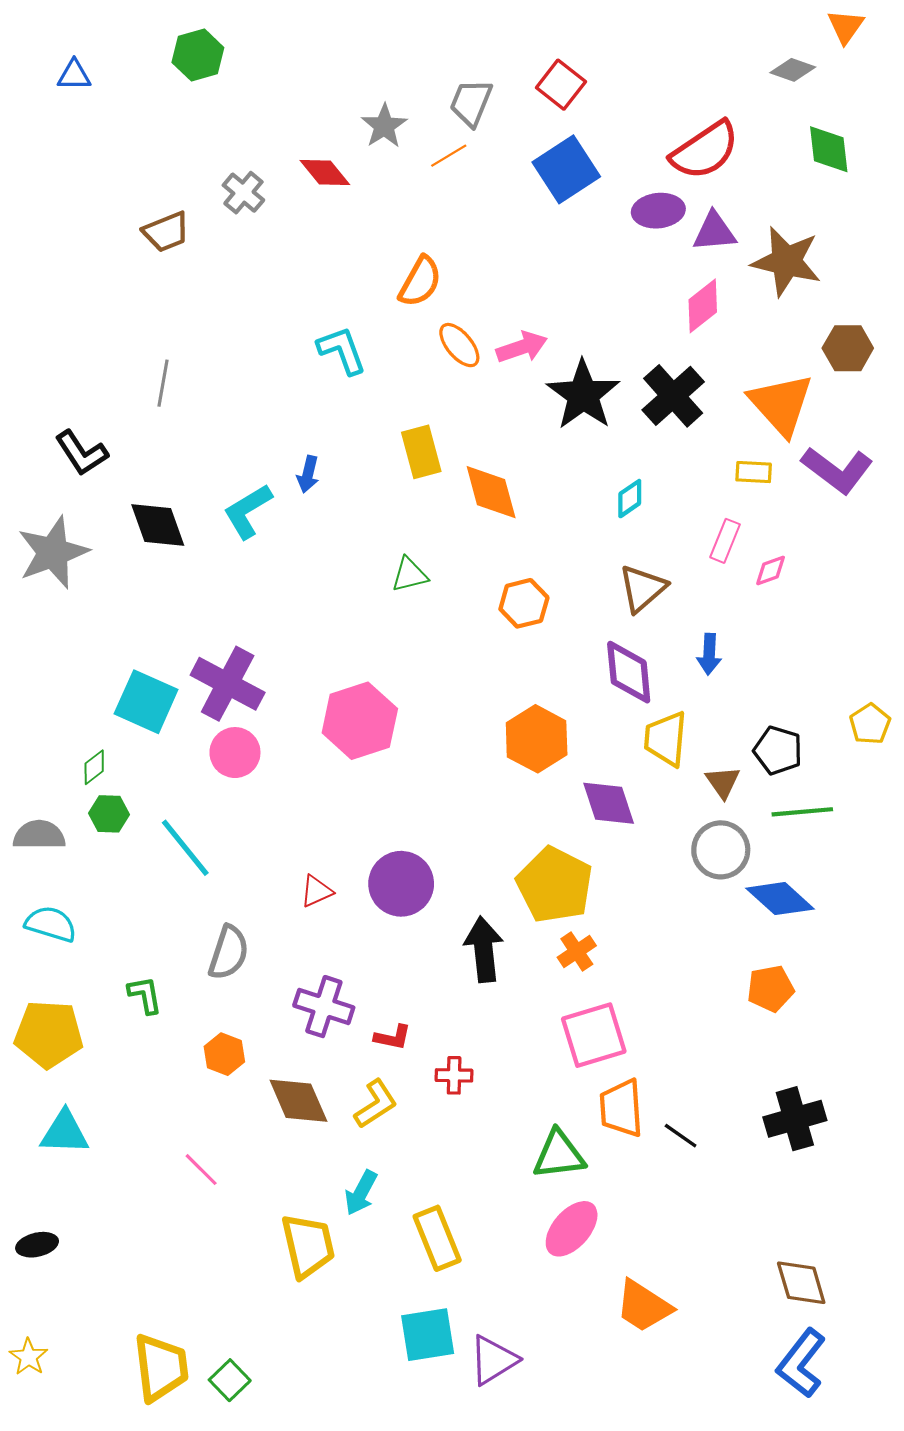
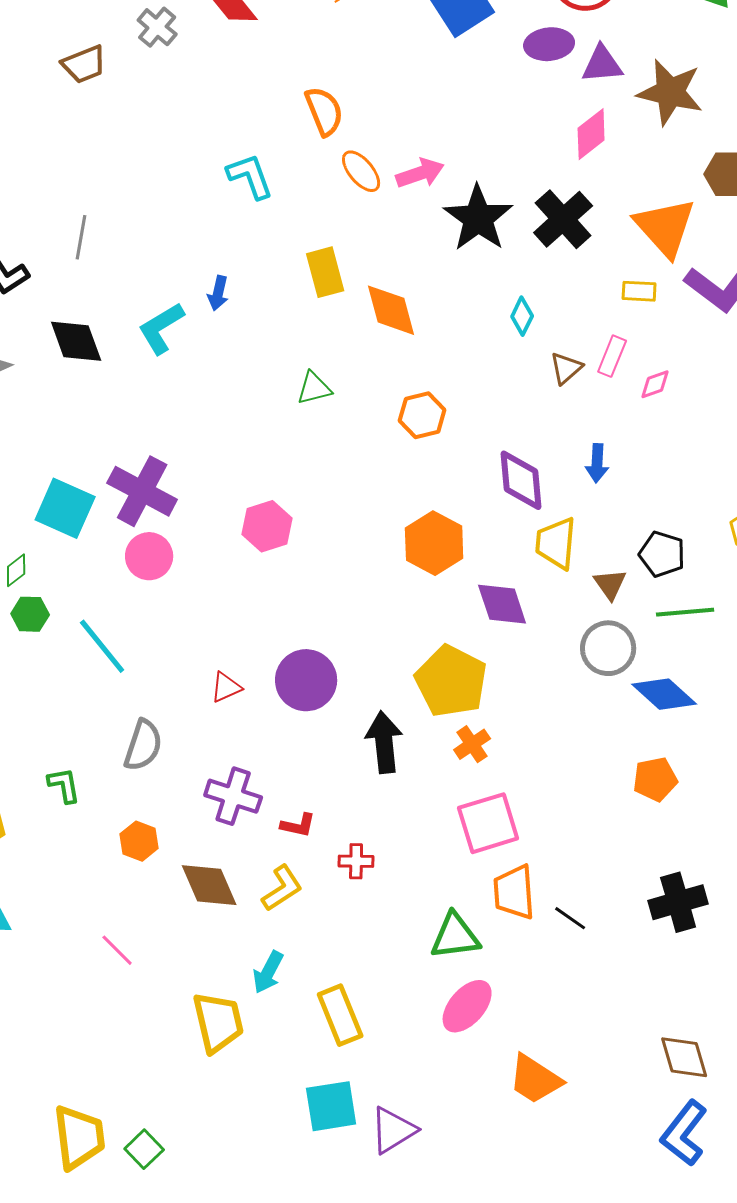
orange semicircle: (420, 282) -> (324, 111), turned -51
gray line: (163, 383) -> (81, 237), moved
cyan diamond: (630, 499) -> (522, 316), turned -30
brown triangle: (642, 588) -> (566, 368), moved, size x0.7
pink hexagon: (360, 721) -> (267, 526), size x0.7

